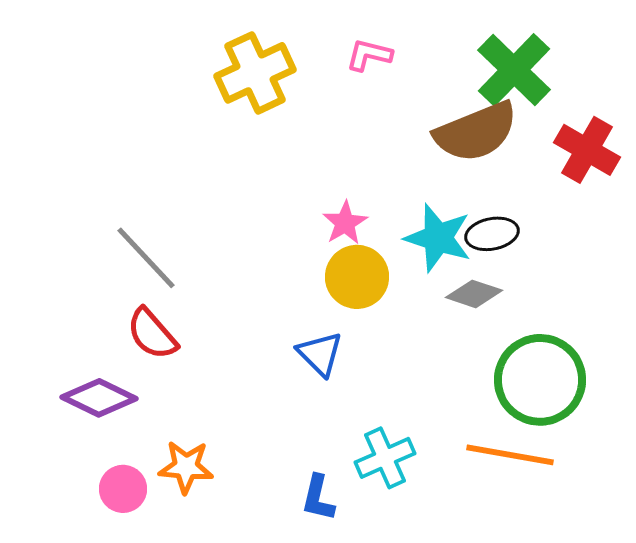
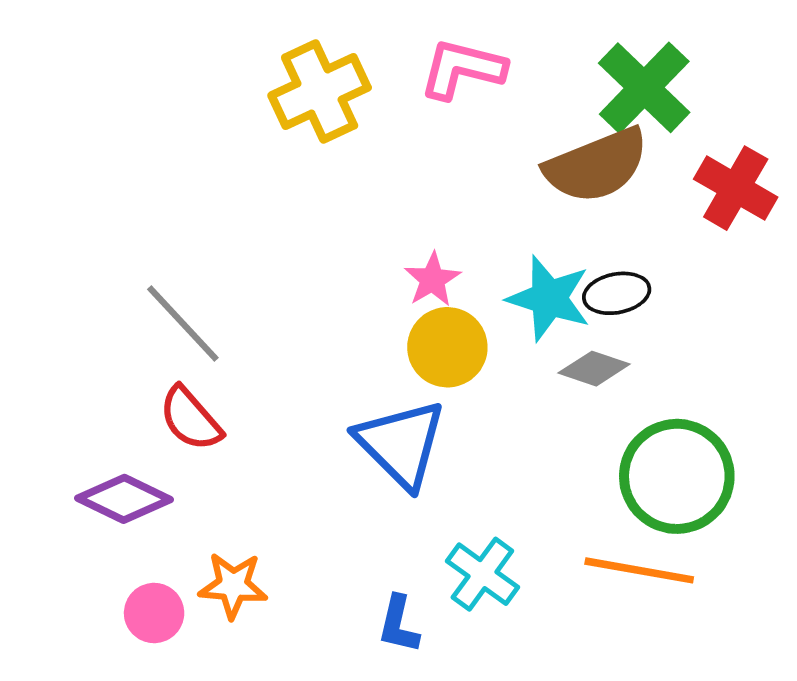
pink L-shape: (369, 55) -> (462, 69), size x1.5
blue triangle: (320, 354) -> (401, 444), size x1.6
cyan cross: (385, 458) -> (482, 574), turned -30

